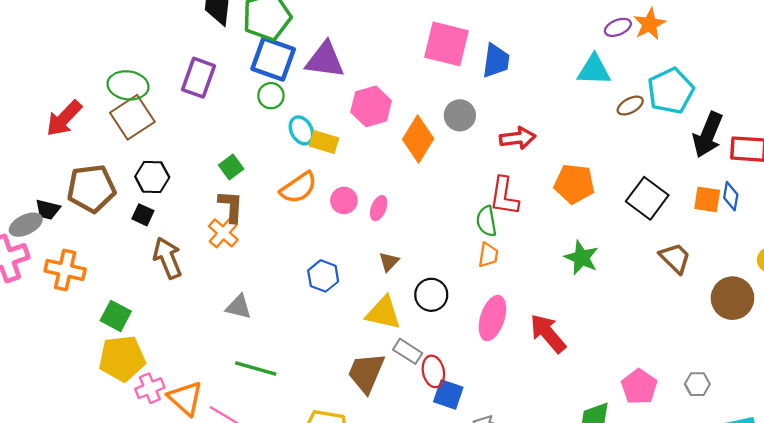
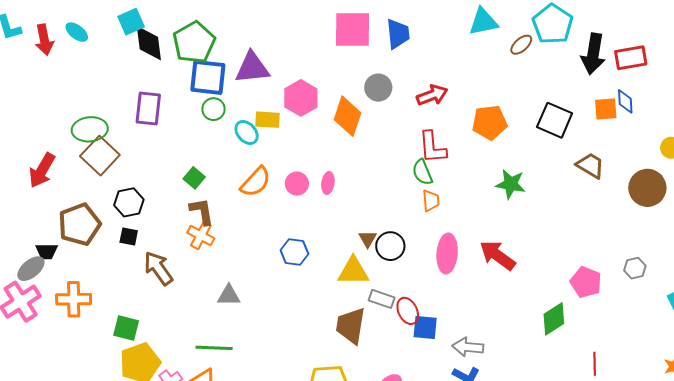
yellow rectangle: (324, 142) -> (268, 120), moved
brown triangle: (389, 262) -> (368, 239), moved
green line: (256, 369) -> (214, 348), moved

